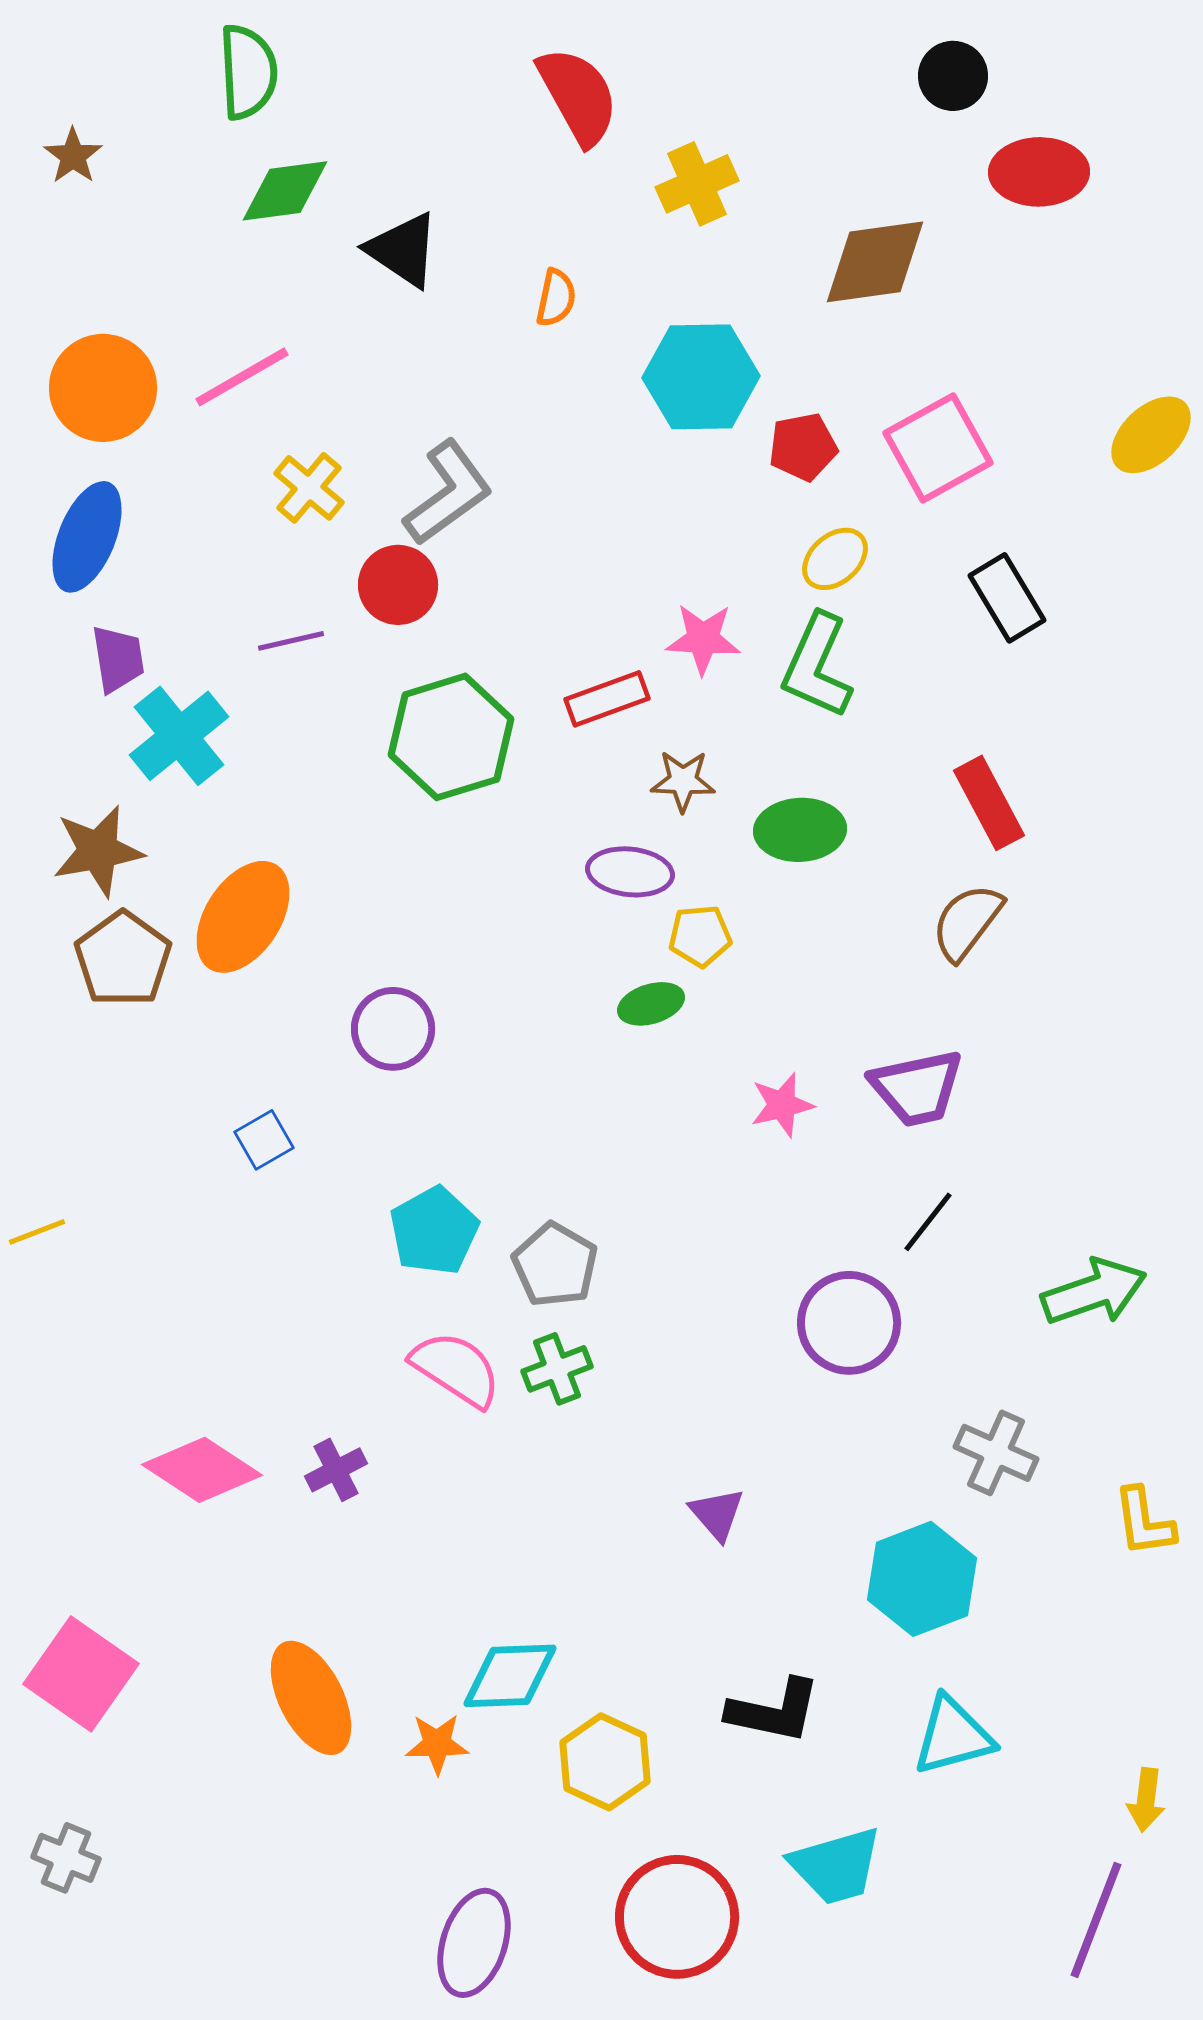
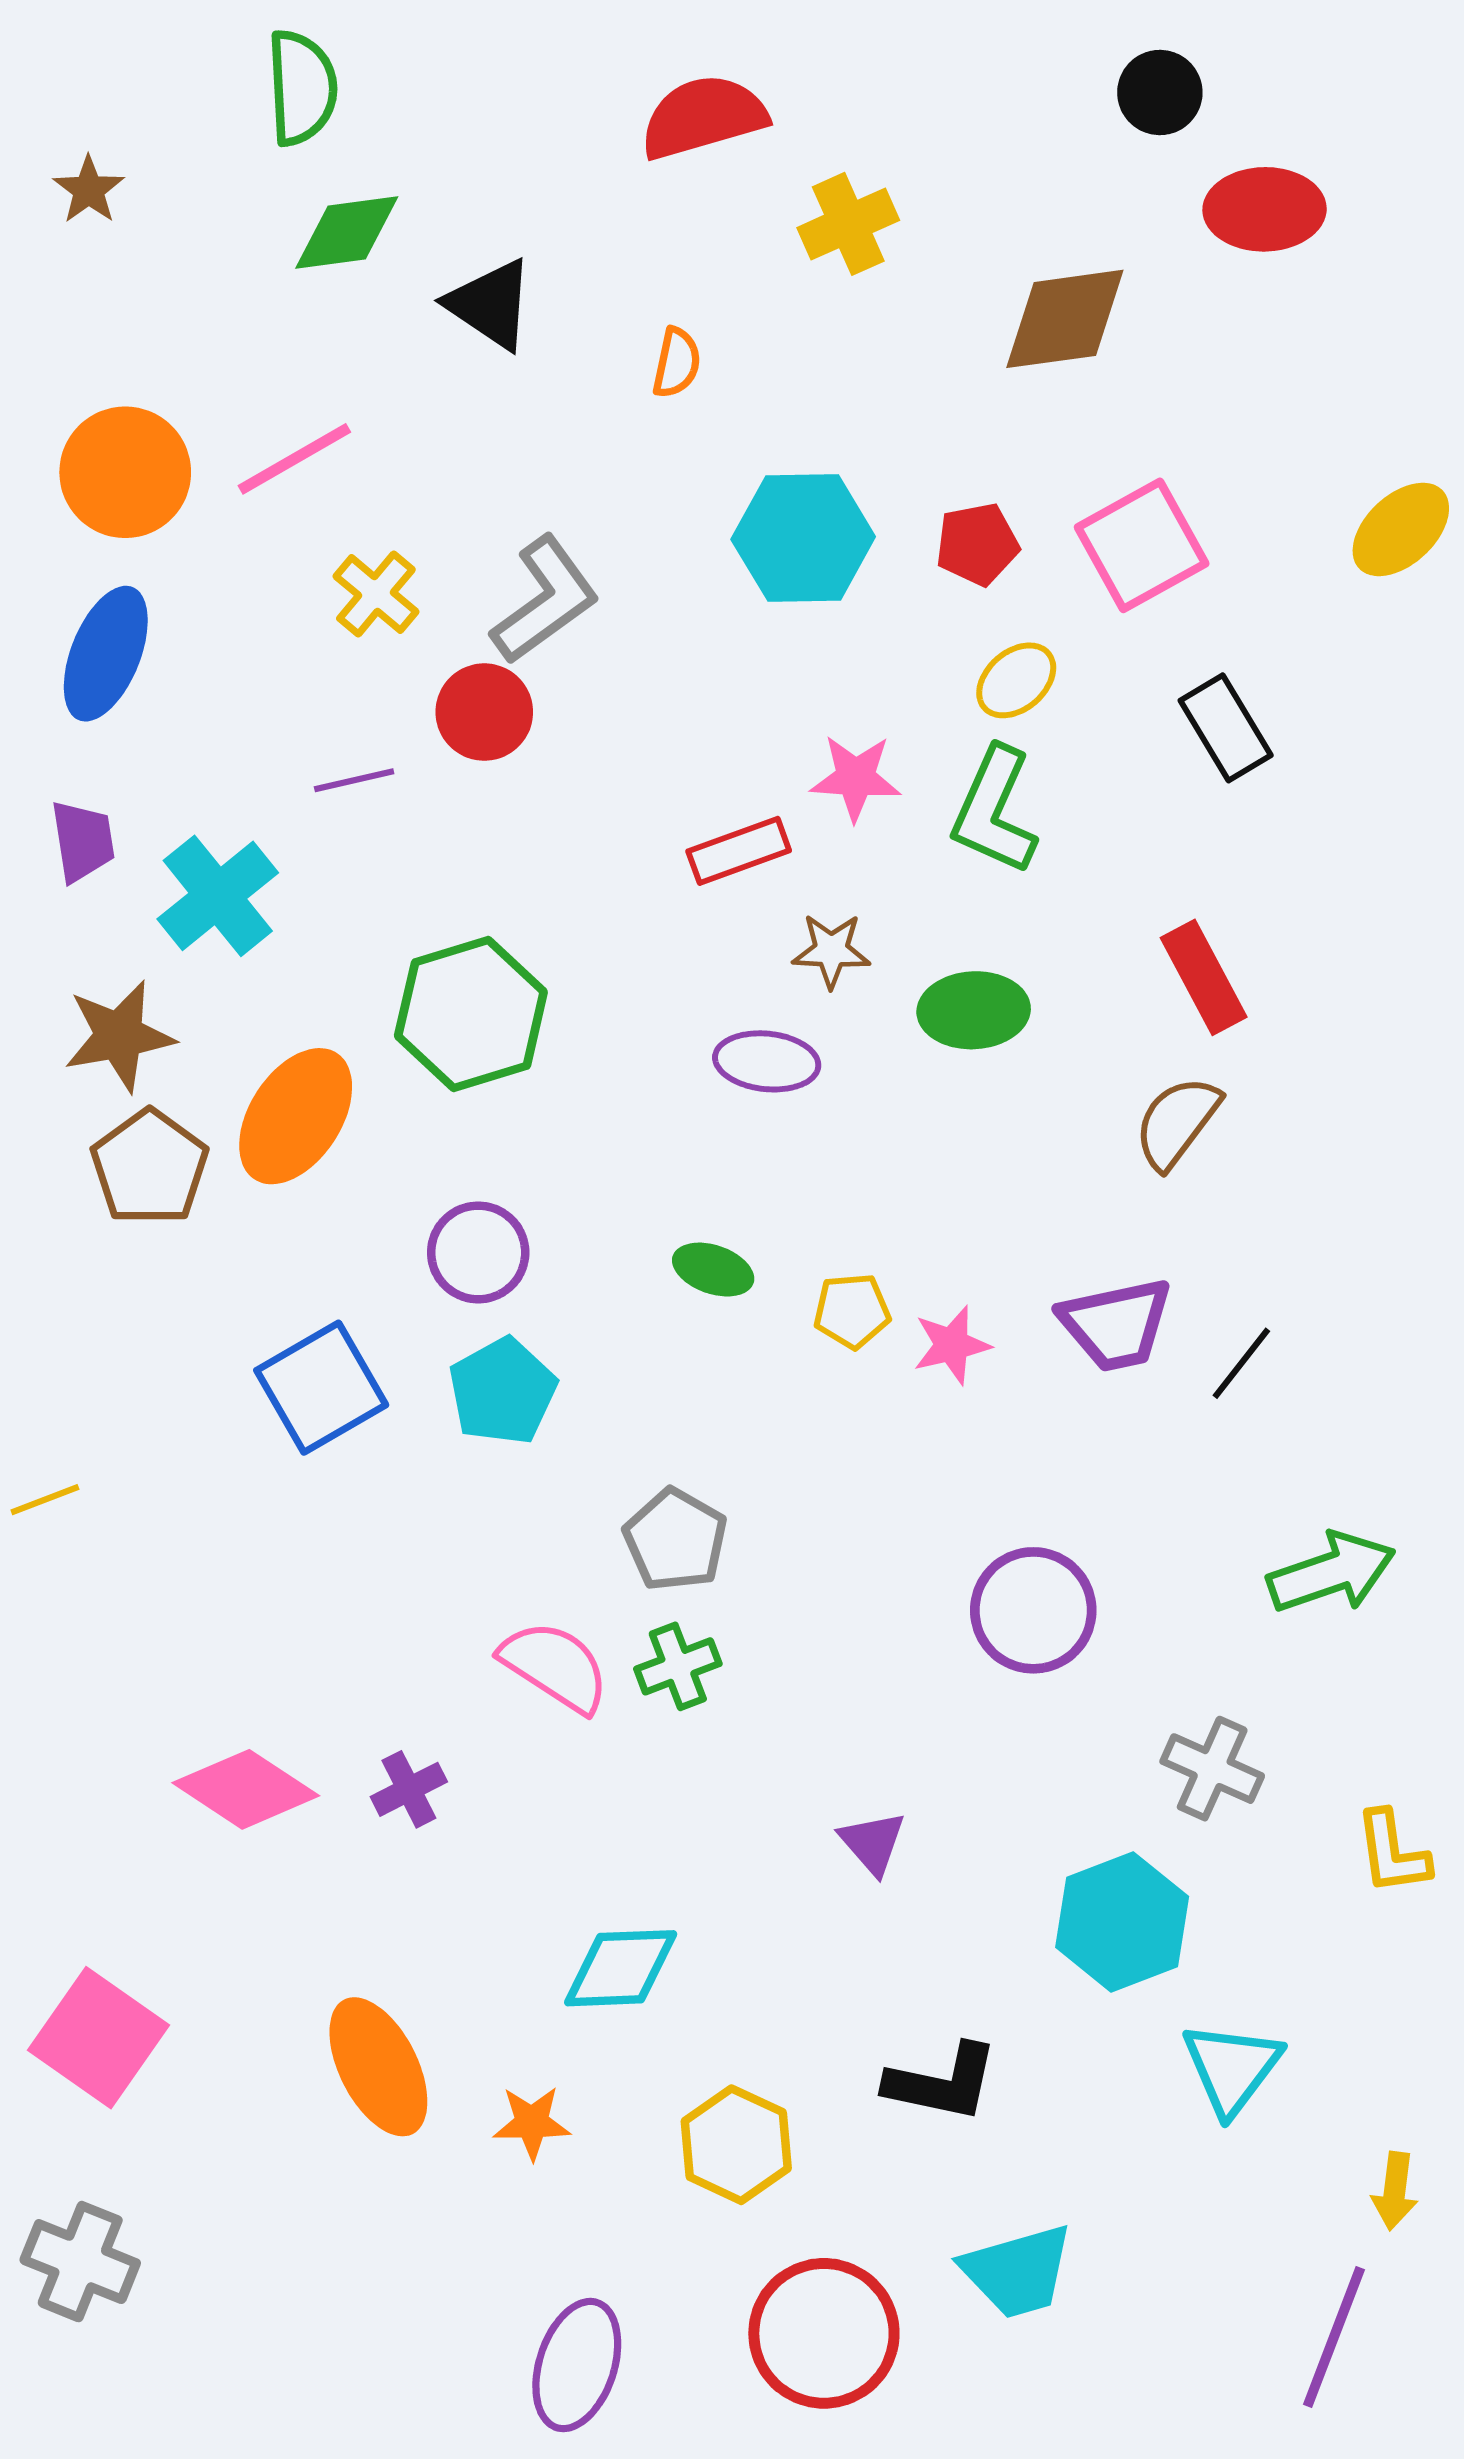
red semicircle: (578, 96) -> (703, 117), turned -77
cyan hexagon: (701, 377) -> (803, 538), moved
purple trapezoid: (118, 659) -> (83, 841), moved
green hexagon: (451, 737) -> (471, 1014), moved
yellow pentagon: (700, 936) -> (852, 1311), moved
green ellipse: (651, 1004) -> (713, 1270), moved, turned 36
blue square: (264, 1140) -> (321, 1388), size x1.8
black line: (928, 1222) -> (1241, 1363), moved
cyan pentagon: (434, 1231) -> (503, 1391), moved
cyan diamond: (510, 1676) -> (621, 1968), moved
cyan triangle: (953, 1736) -> (1232, 2068), moved, turned -38
gray cross: (66, 1858) -> (80, 2262), size x1.4

